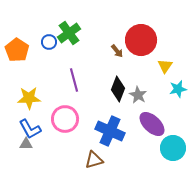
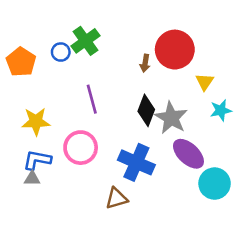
brown arrow: (117, 51) -> (145, 63), turned 48
gray star: (138, 95) -> (171, 118), size x1.5
blue L-shape: (30, 129) -> (37, 160), turned 130

